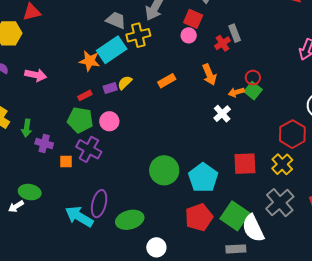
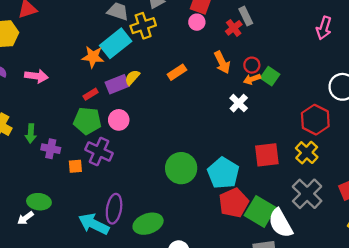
red circle: (253, 78) -> (252, 65), moved
purple rectangle: (110, 88) -> (117, 84), size x1.5
red pentagon: (199, 217) -> (234, 203), moved

